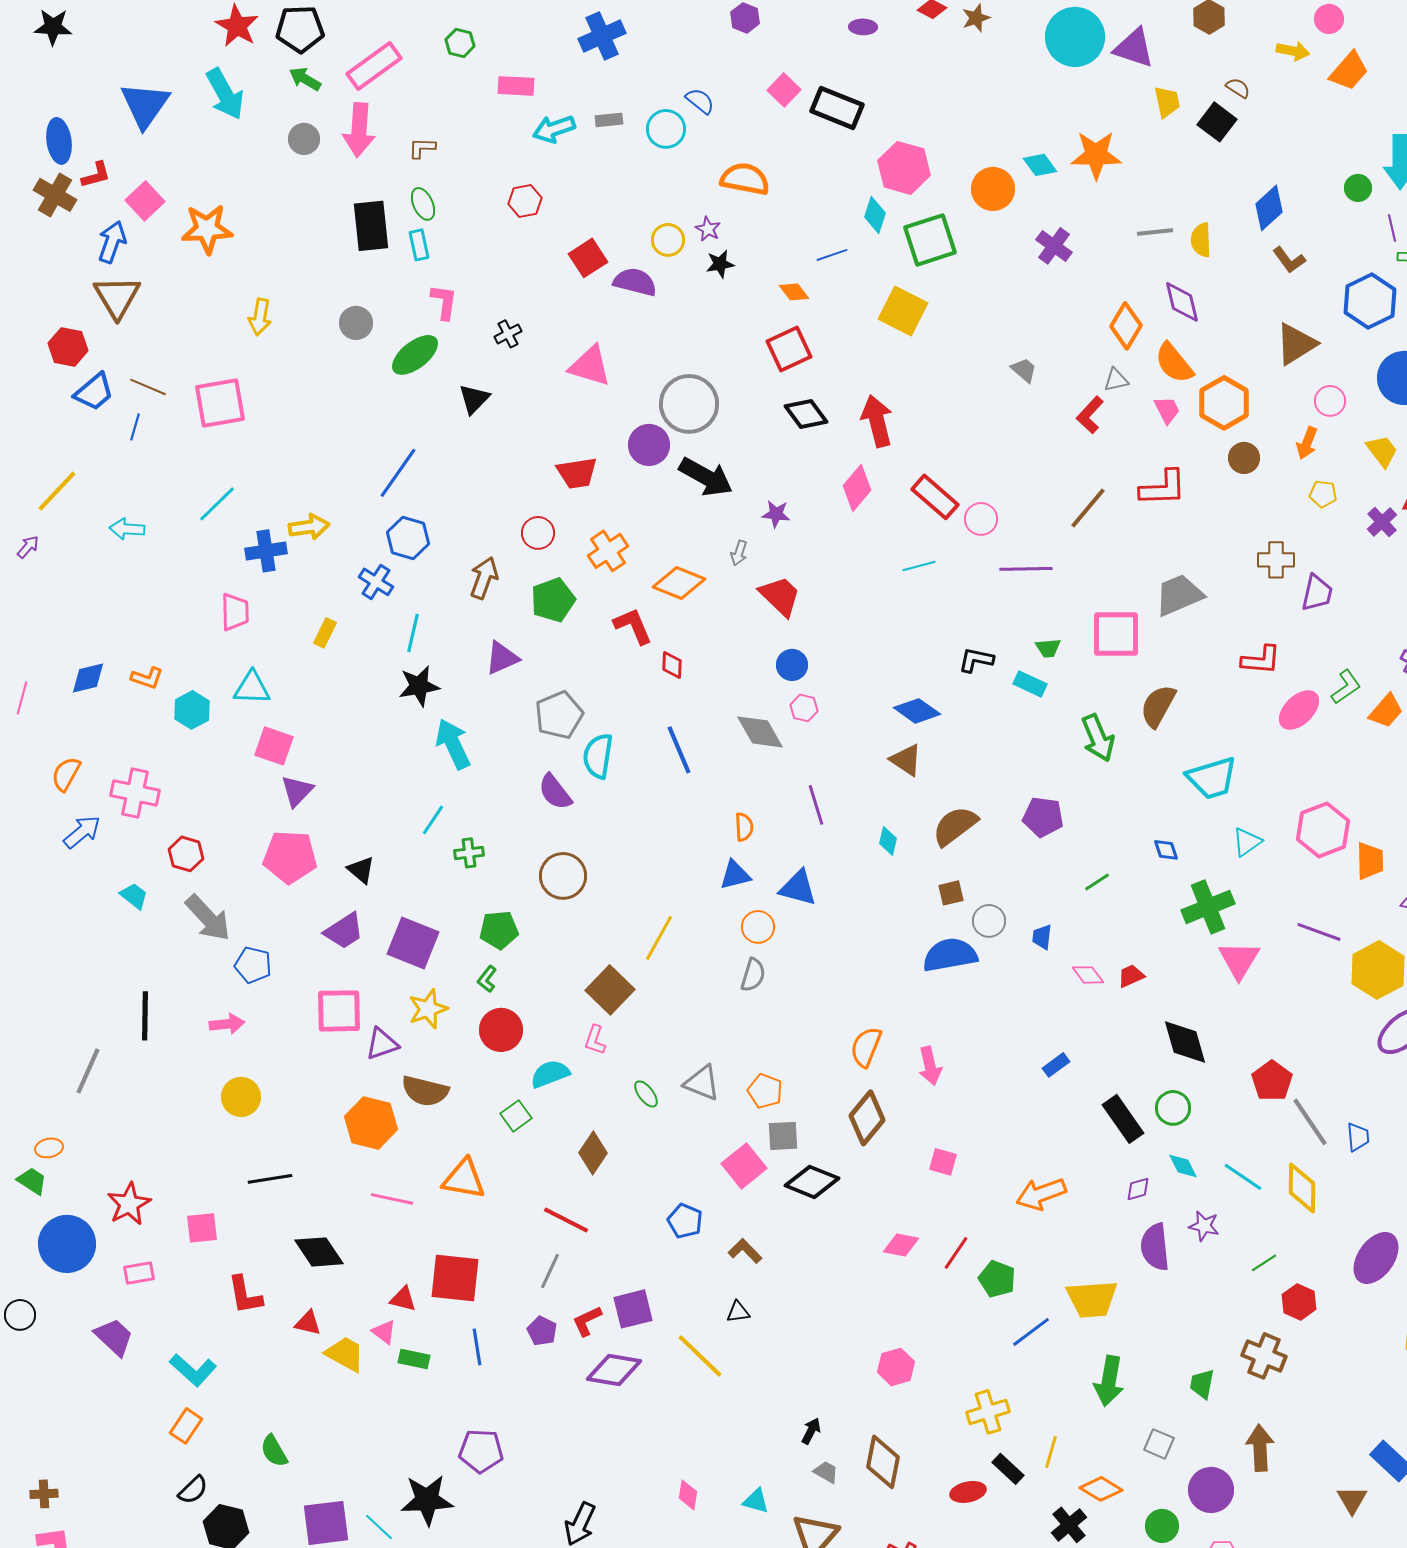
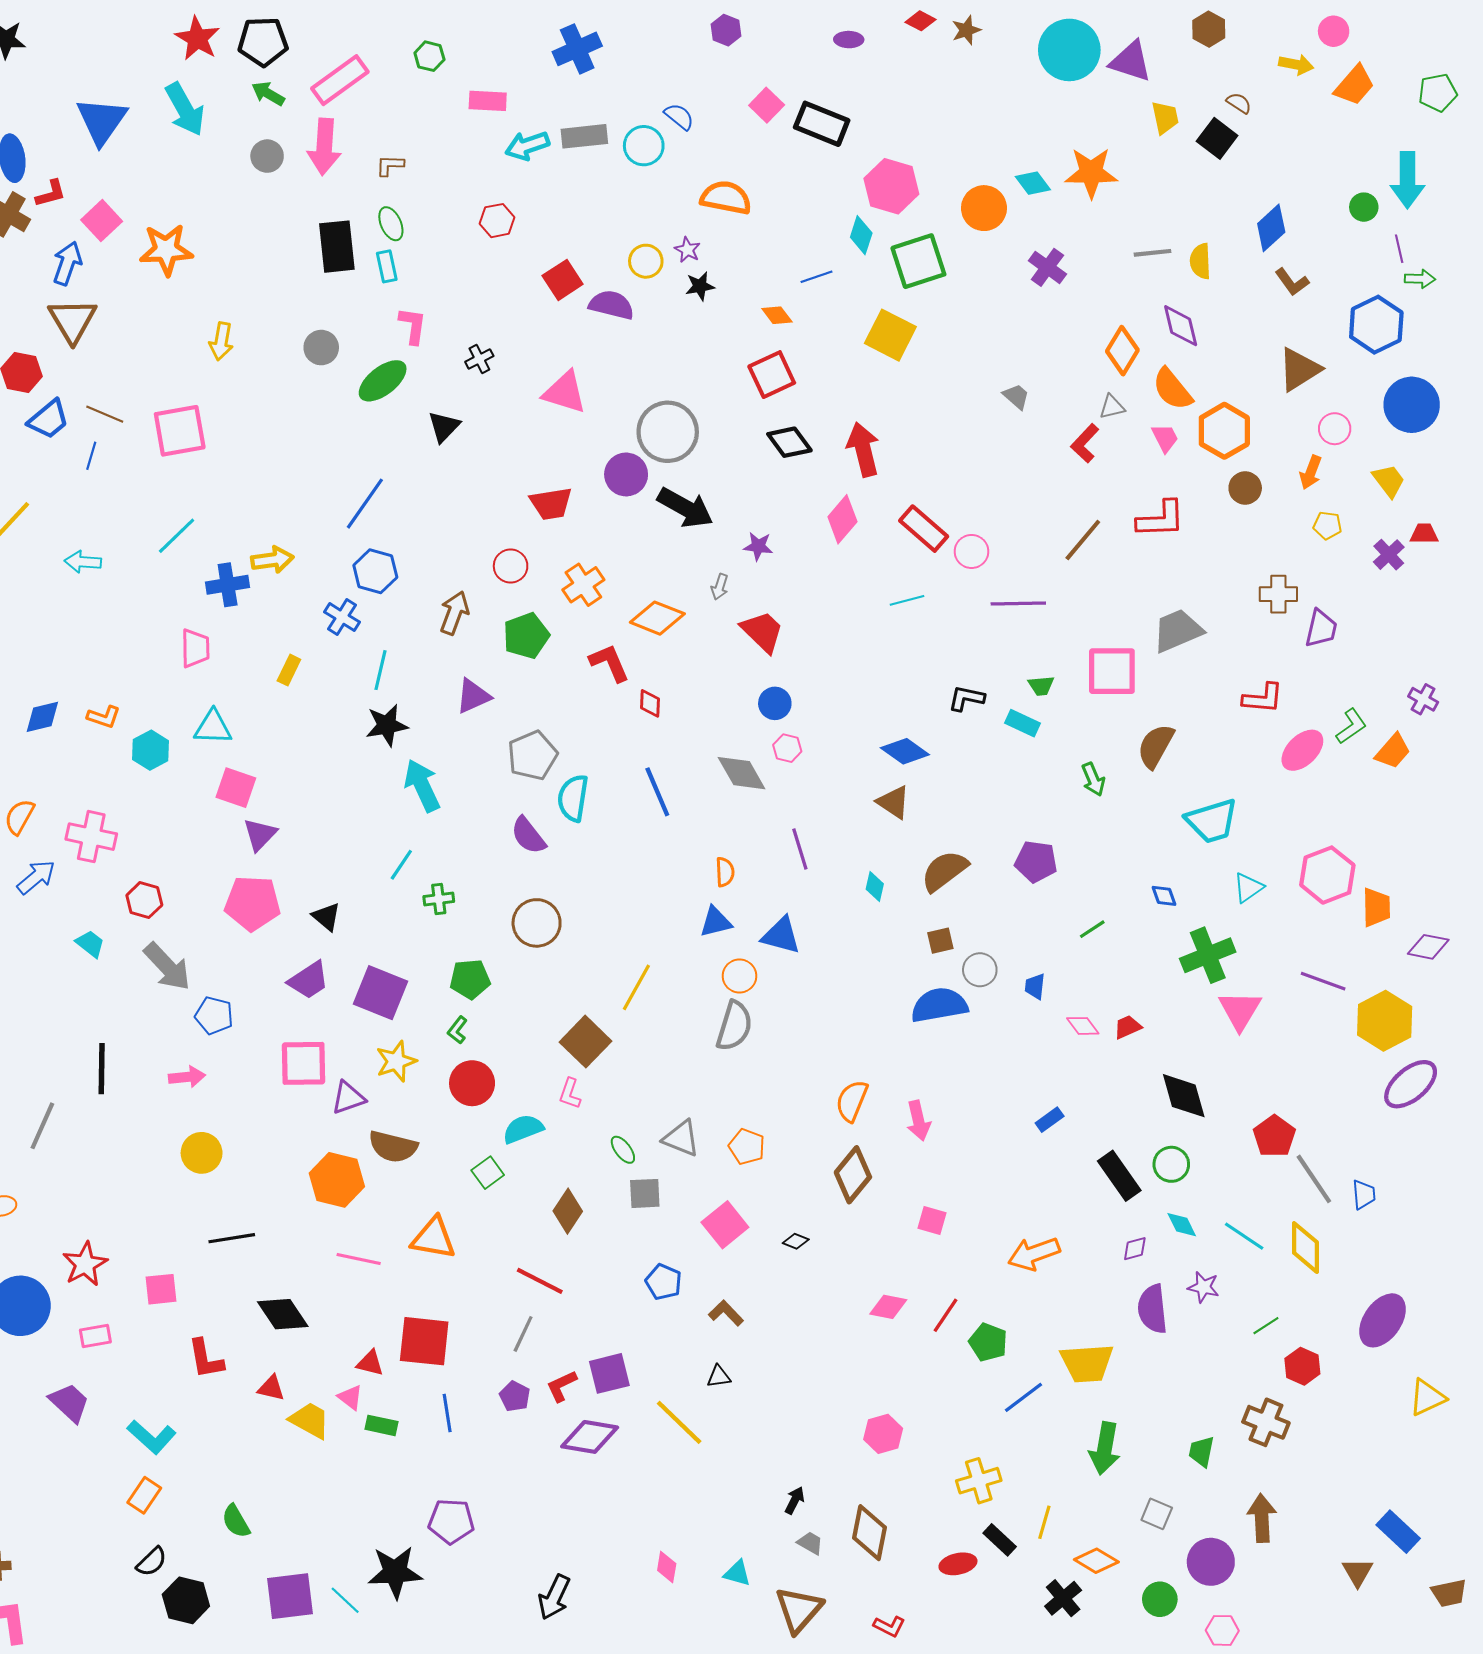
gray rectangle: (609, 120) -> (584, 136), size x1.6
green arrow: (1098, 738) -> (1093, 779), size x0.7
gray semicircle: (753, 975) -> (734, 1026), size x1.4
gray square: (783, 1136) -> (645, 1193), moved
black diamond: (812, 1182) -> (796, 1241), size x0.5

